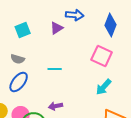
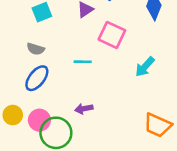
pink square: (102, 56) -> (112, 35), moved
cyan arrow: (104, 87) -> (145, 67), moved

